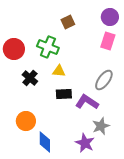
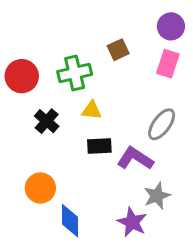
brown square: (68, 22) -> (118, 50), moved
green cross: (48, 47) -> (75, 73), turned -35

